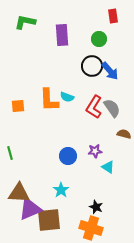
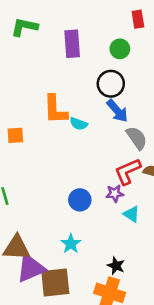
blue arrow: (110, 71) -> (117, 111), moved
orange L-shape: (49, 100) -> (55, 110), moved
red L-shape: (94, 107) -> (128, 171), moved, turned 35

